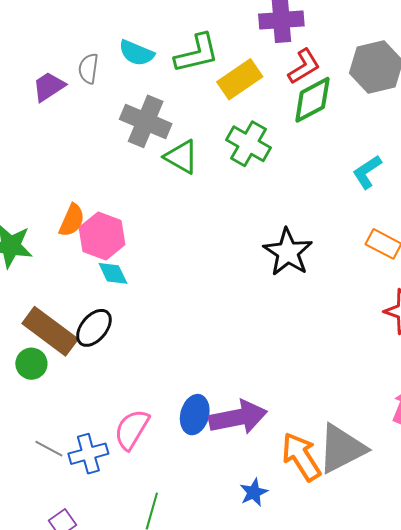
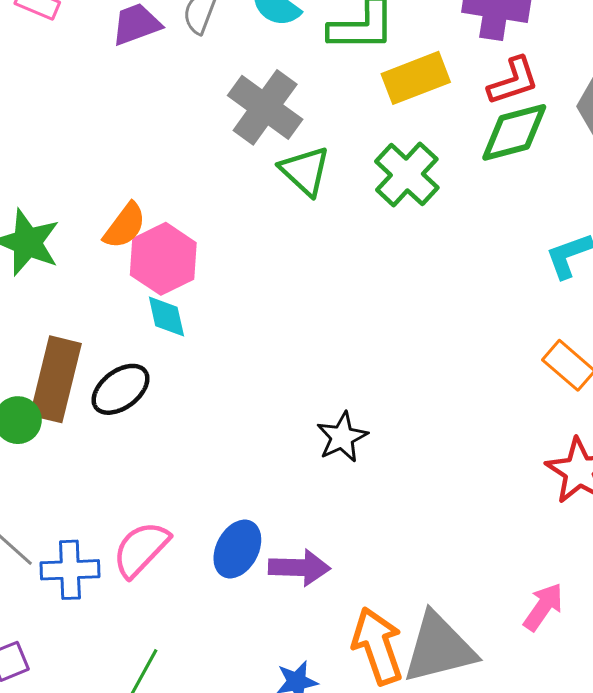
black star: (288, 252) -> (342, 437), moved, size x0.7
brown rectangle: (50, 331) -> (56, 379), turned 54
purple arrow: (238, 417) -> (299, 568), size x0.7

